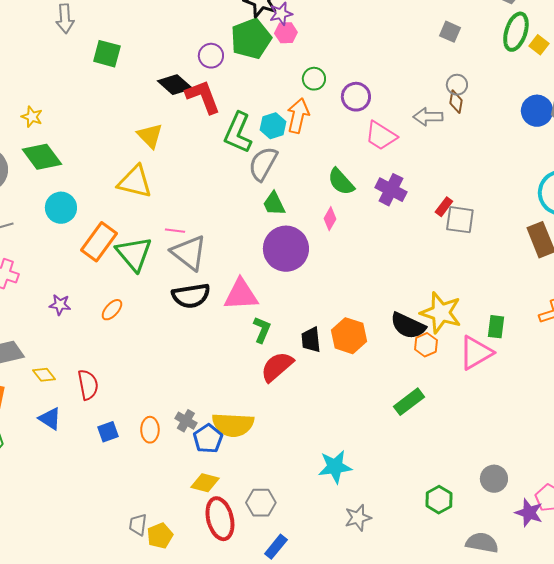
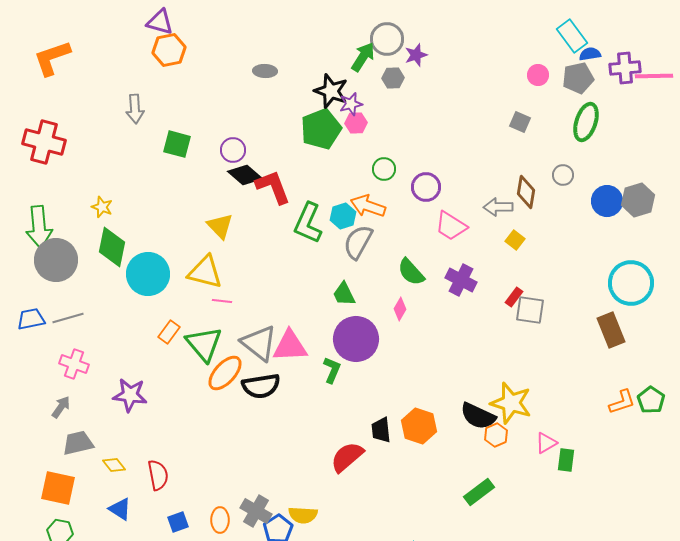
yellow square: (539, 45) -> (515, 240), moved
purple circle: (211, 56) -> (233, 150), moved
gray circle: (457, 85) -> (563, 175), moved
brown diamond: (456, 102) -> (526, 192), size x1.4
orange arrow: (298, 116) -> (368, 206), turned -84
green diamond: (42, 157) -> (112, 247), turned 48
gray semicircle: (263, 164) -> (358, 242), moved
cyan circle: (61, 208) -> (148, 274), moved, size x1.4
pink line: (175, 231) -> (222, 301), moved
orange rectangle: (99, 242) -> (169, 332), size x0.6
pink triangle: (241, 295) -> (290, 346), moved
purple star: (60, 305) -> (130, 395), size x1.6
orange ellipse: (112, 310) -> (225, 373), moved, size x1.6
green rectangle: (496, 327) -> (566, 460), moved
green L-shape: (262, 330) -> (332, 370), moved
pink triangle: (476, 353) -> (546, 443), size x0.6
gray cross: (186, 421) -> (256, 511), size x1.4
yellow semicircle: (233, 425) -> (303, 515), size x0.7

